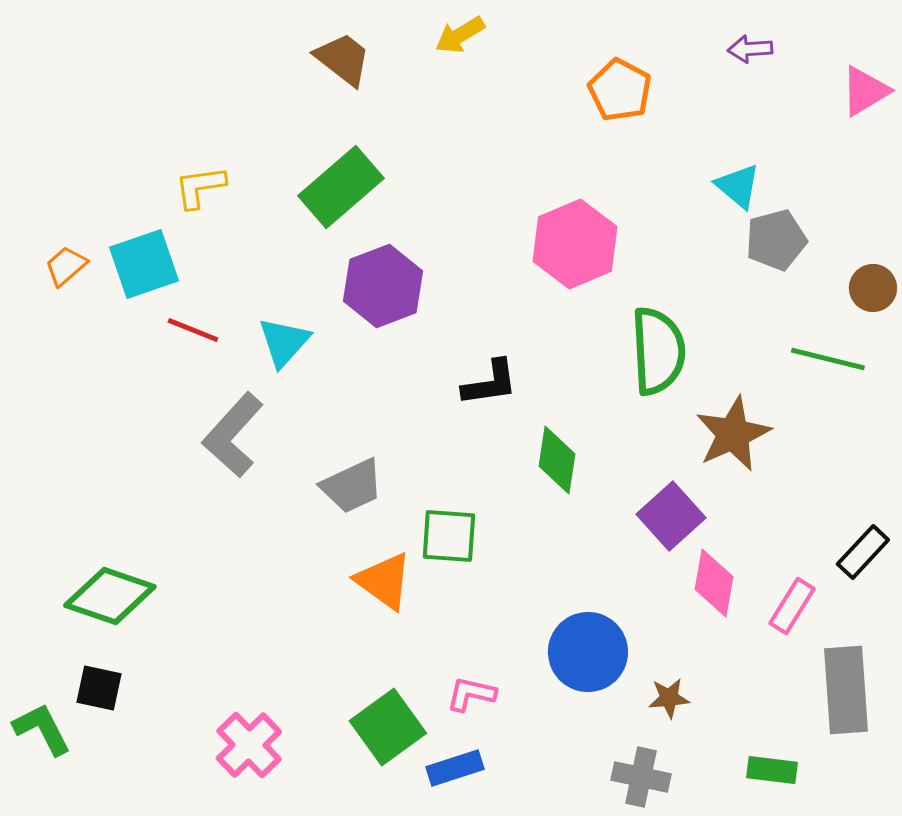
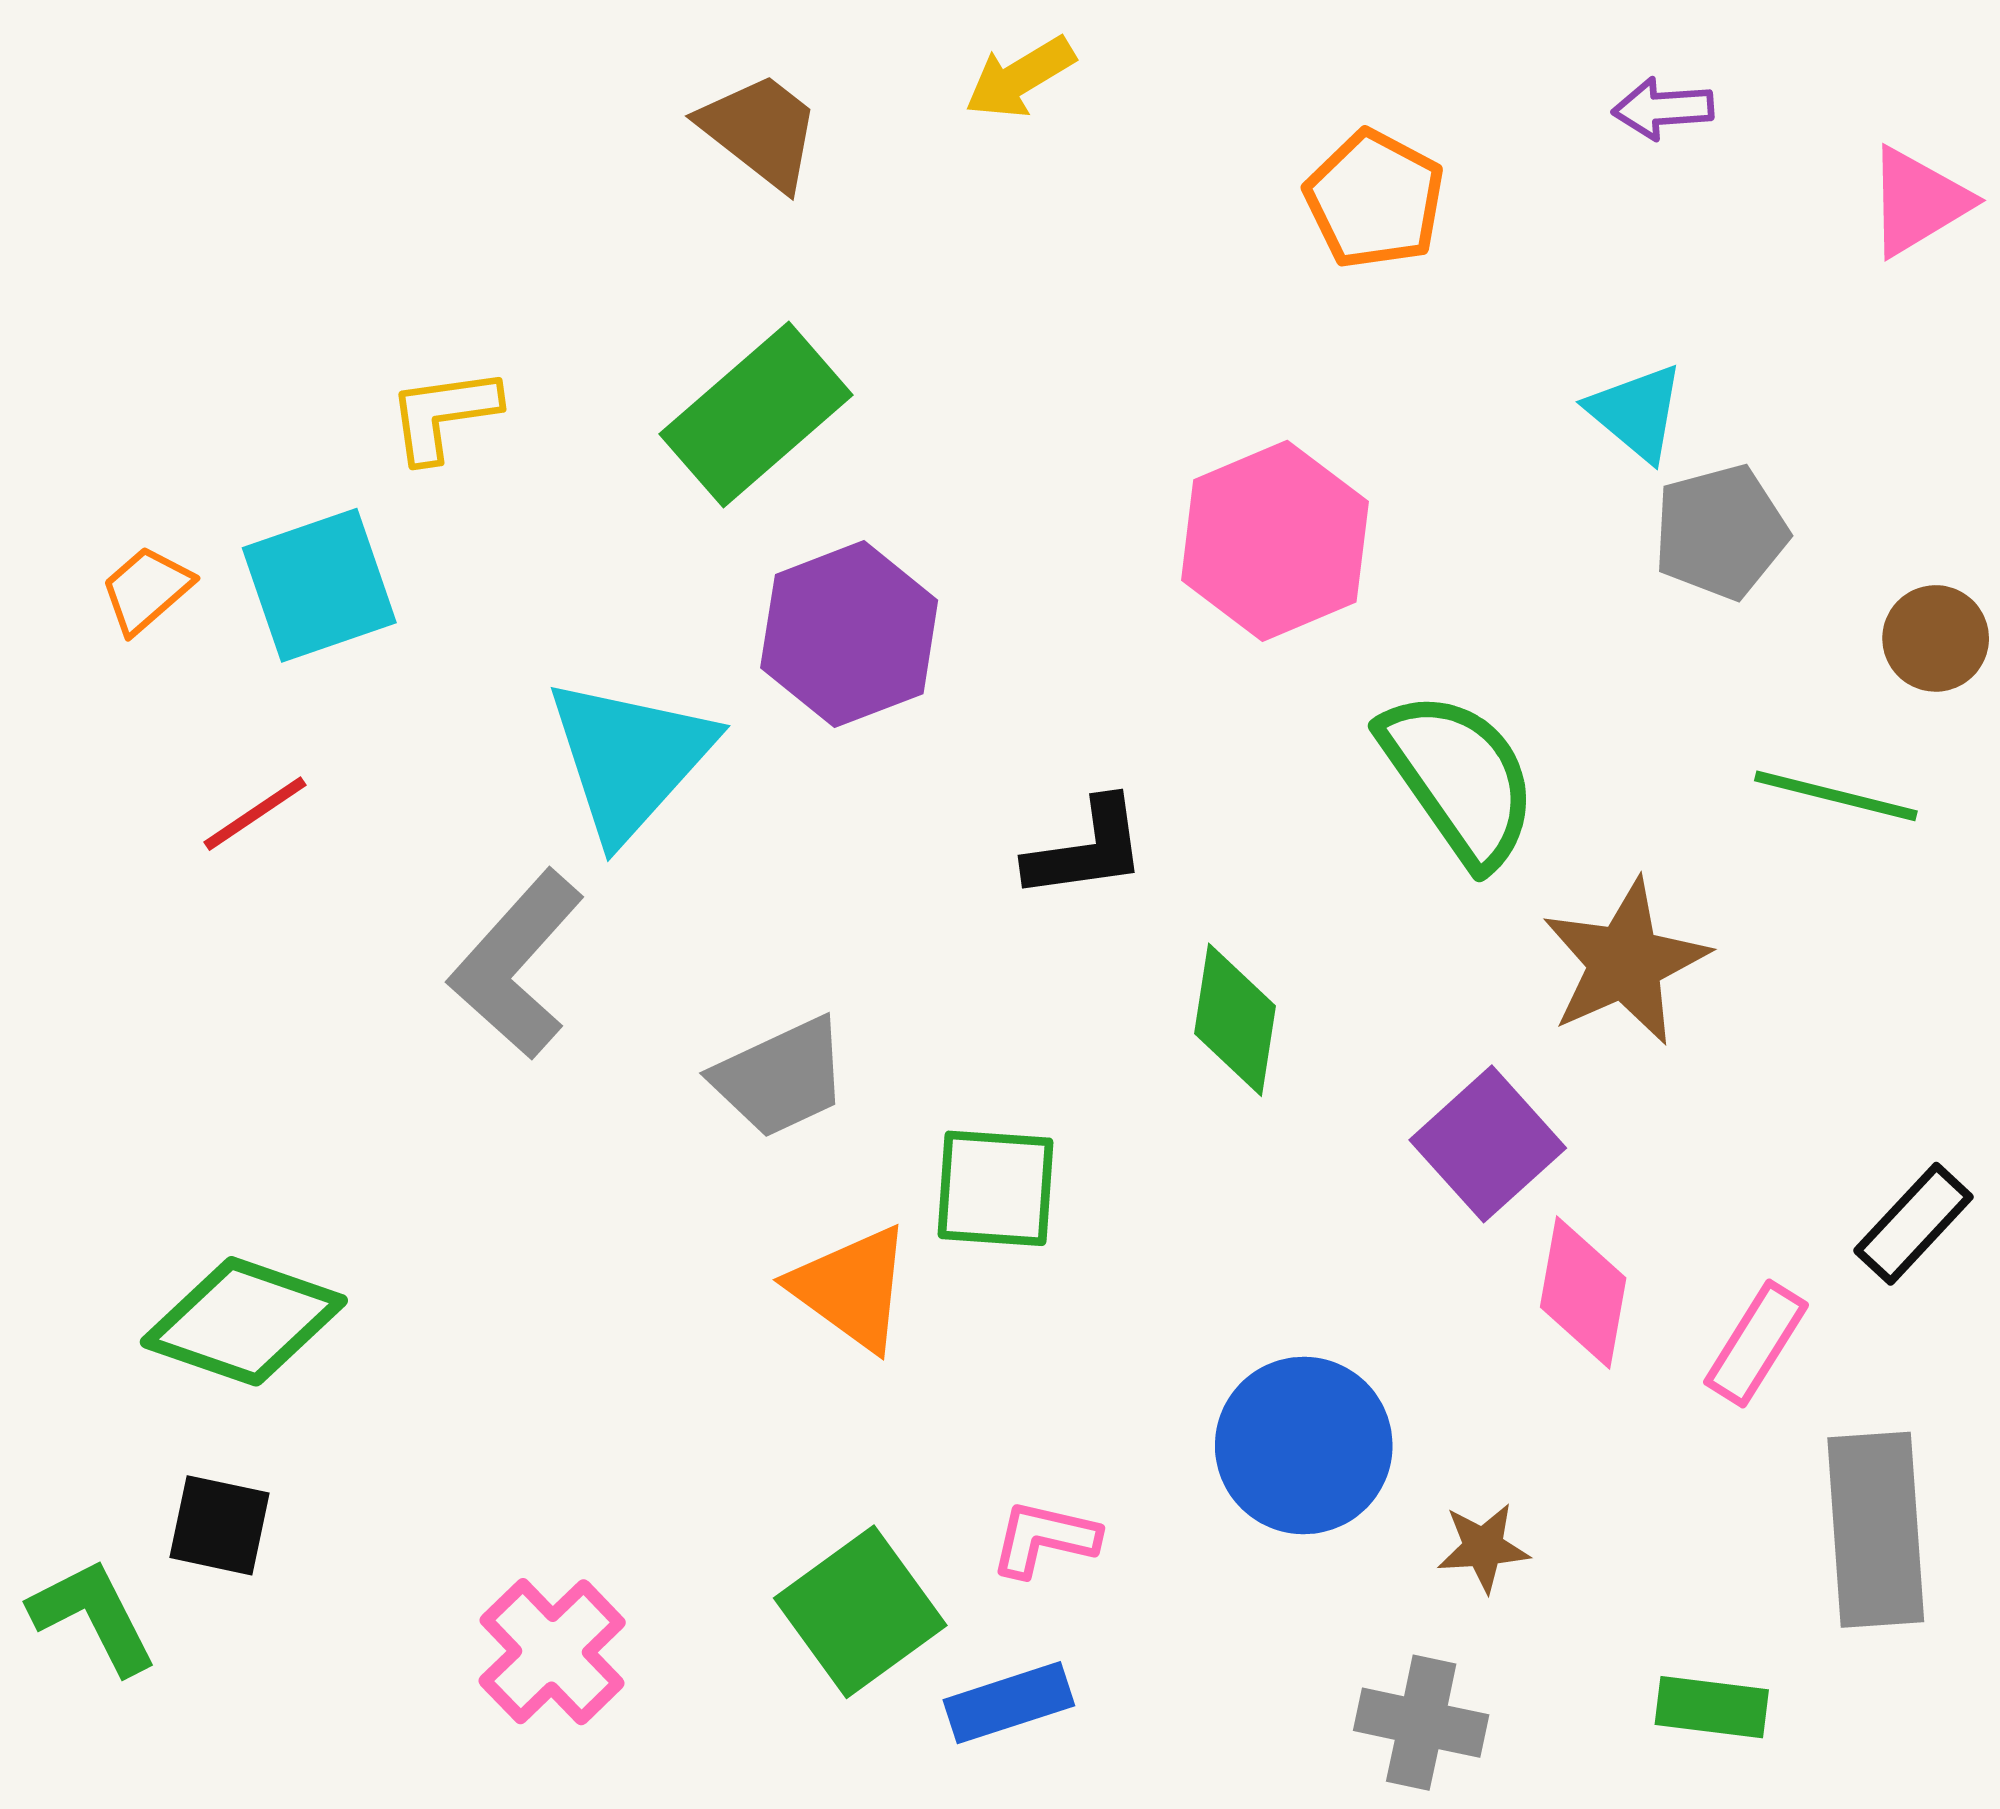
red line: (193, 330) -> (255, 814), moved, turned -56
cyan triangle: (284, 342) -> (630, 758), size x1.5
green semicircle: (658, 351) -> (1459, 778), turned -32

